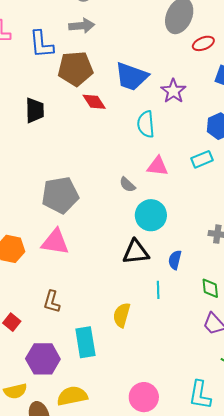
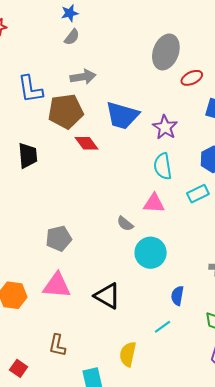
gray arrow: (82, 26) -> (83, 77), moved
cyan semicircle: (146, 124) -> (163, 166), moved
gray pentagon: (60, 195) -> (59, 238), size x0.7
black triangle: (136, 252) -> (107, 296), moved, turned 40
cyan line: (158, 290) -> (163, 327), turned 60

